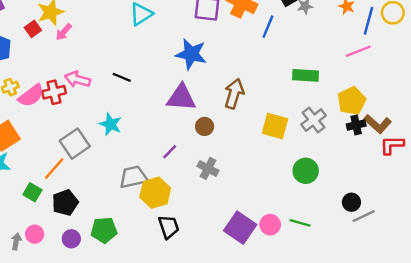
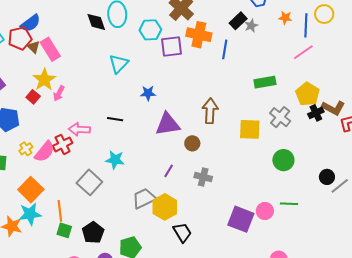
blue star: (191, 54) -> (148, 93), moved, size x0.6
orange line: (54, 169) -> (60, 211), moved, turned -35

